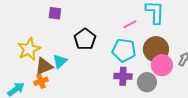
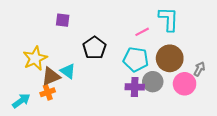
cyan triangle: (60, 61) -> (68, 71), turned -42
pink circle: (162, 65) -> (185, 84), moved
gray circle: (147, 82) -> (153, 82), moved

